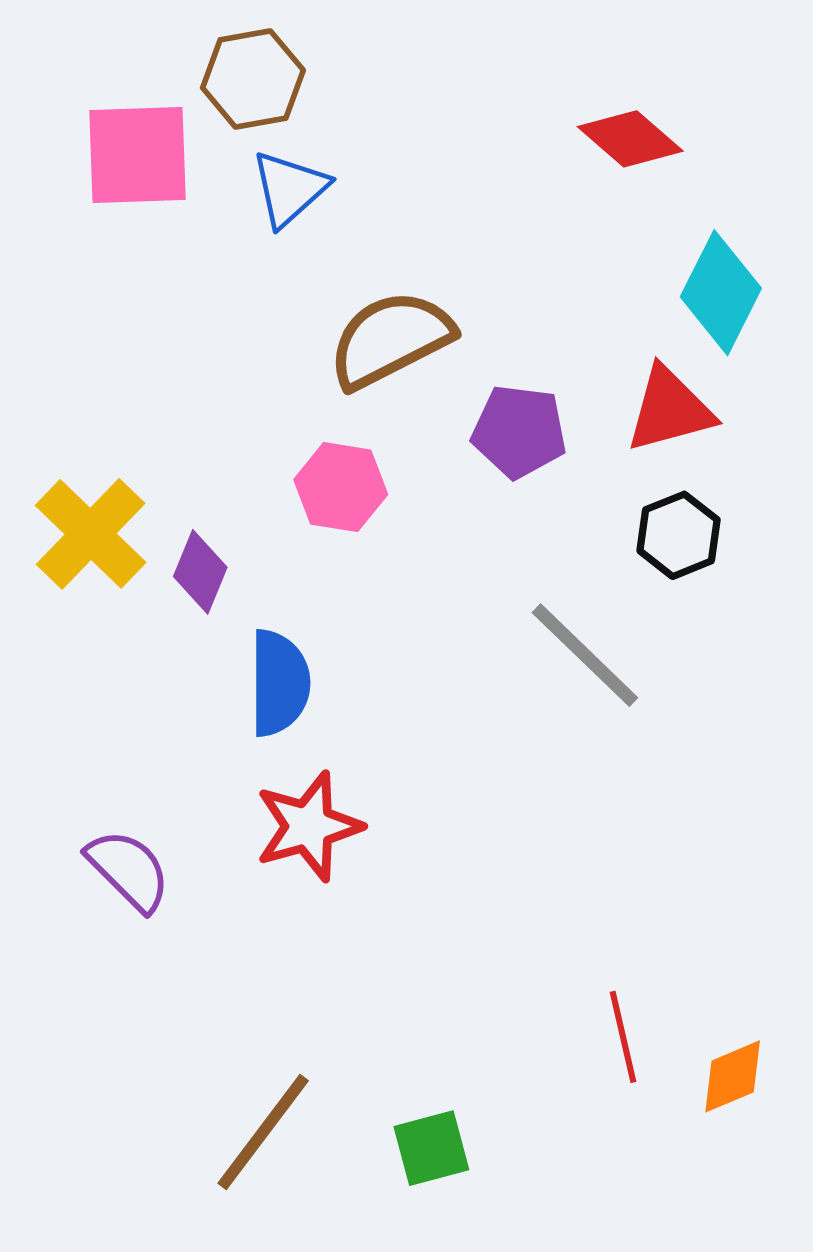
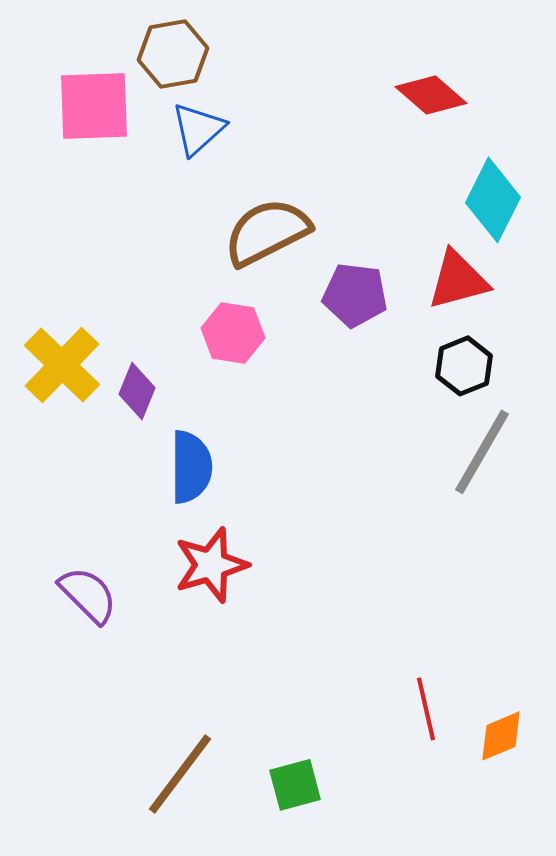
gray line: (585, 655) -> (482, 452), moved, turned 76

